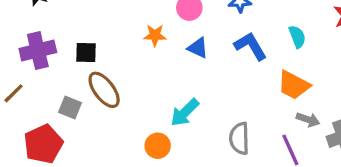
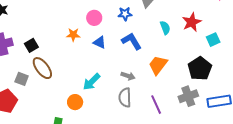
cyan semicircle: (297, 37) -> (165, 28), moved
black square: (86, 53) -> (31, 45), turned -32
orange trapezoid: (294, 85) -> (158, 65), turned 100
gray arrow: (308, 120) -> (128, 76), moved

